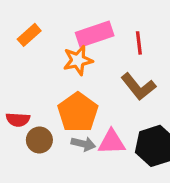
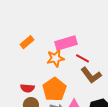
red line: (139, 43) -> (83, 58), moved, turned -56
red semicircle: (18, 120) -> (27, 88), moved

